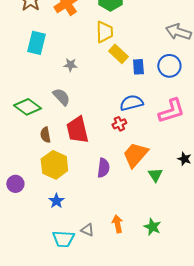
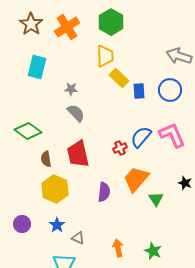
gray semicircle: (61, 97) -> (76, 113), moved
blue semicircle: (131, 103) -> (141, 137), moved, turned -35
pink L-shape: (171, 111) -> (172, 135), turned -96
purple circle: (15, 184) -> (22, 224), moved
gray triangle: (87, 230) -> (78, 238), moved

